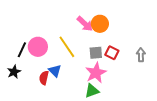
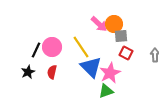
gray square: (96, 53) -> (121, 36), moved
blue triangle: (55, 71) -> (91, 67), moved, size x1.6
red semicircle: (44, 78) -> (52, 72), moved

